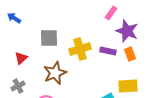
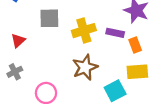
orange rectangle: (130, 54) -> (135, 45), moved
brown star: (55, 73) -> (85, 67), moved

